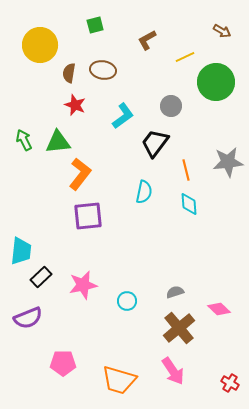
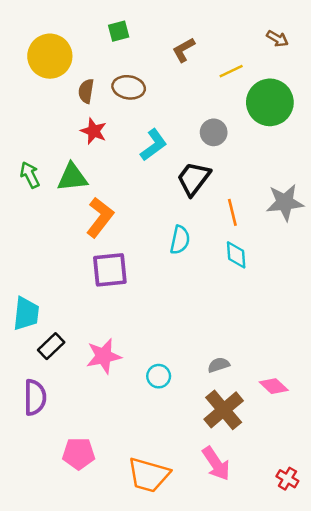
purple semicircle: (28, 318) -> (35, 397), turned -68

